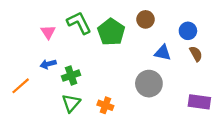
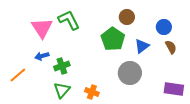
pink triangle: (48, 32) -> (42, 28), size x1.6
green pentagon: (111, 32) -> (113, 39), moved
blue triangle: (163, 53) -> (142, 46), turned -49

